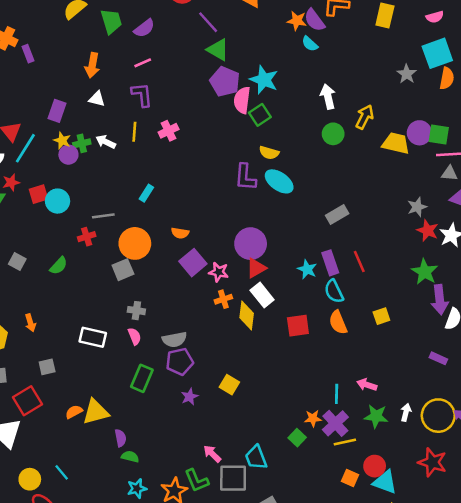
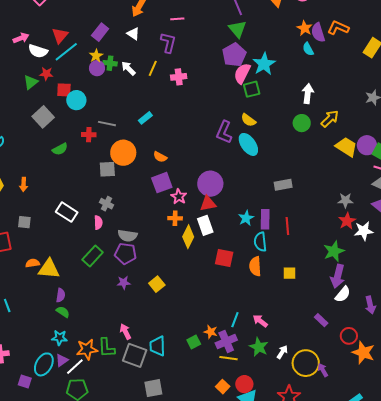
gray square: (17, 261) -> (43, 117), moved, size x1.5

